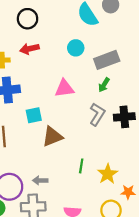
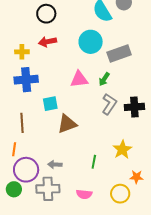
cyan circle: (76, 48) -> (91, 42), size x1.5
green arrow: (104, 85) -> (104, 79), moved
green line: (81, 166) -> (94, 162), moved
yellow star: (108, 174) -> (122, 150), moved

